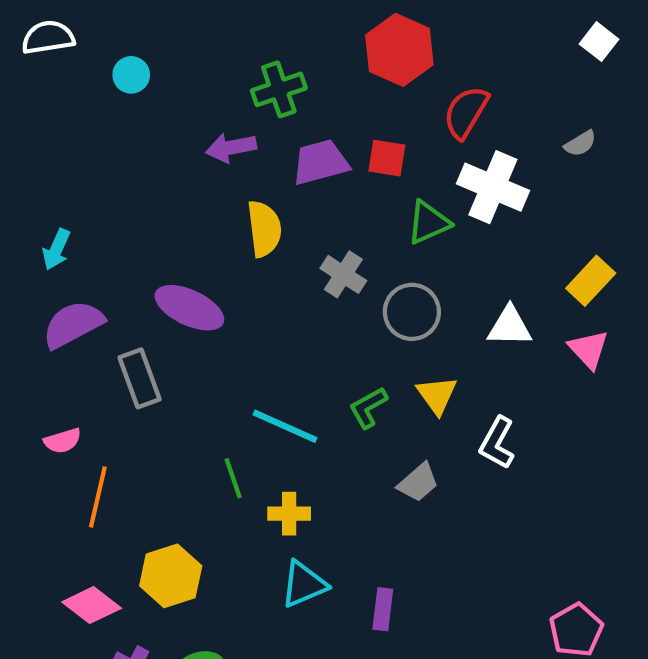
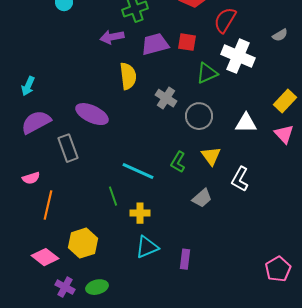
green L-shape: (368, 408) -> (178, 162), turned -30

